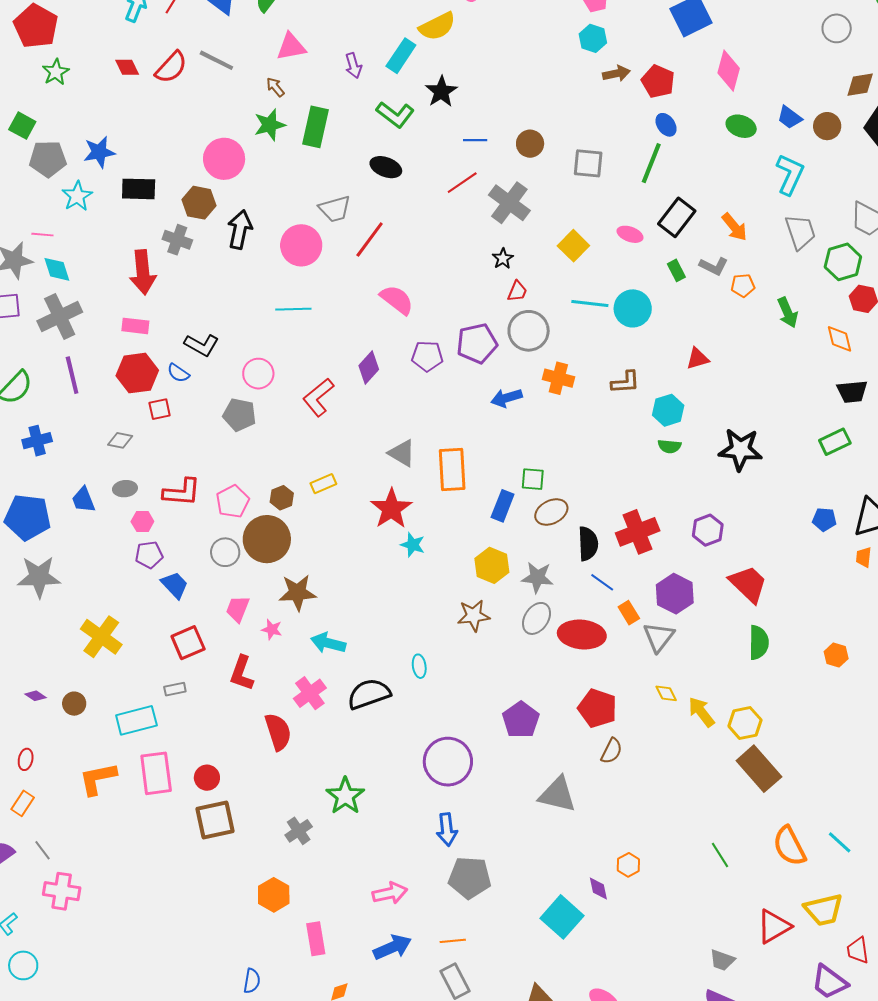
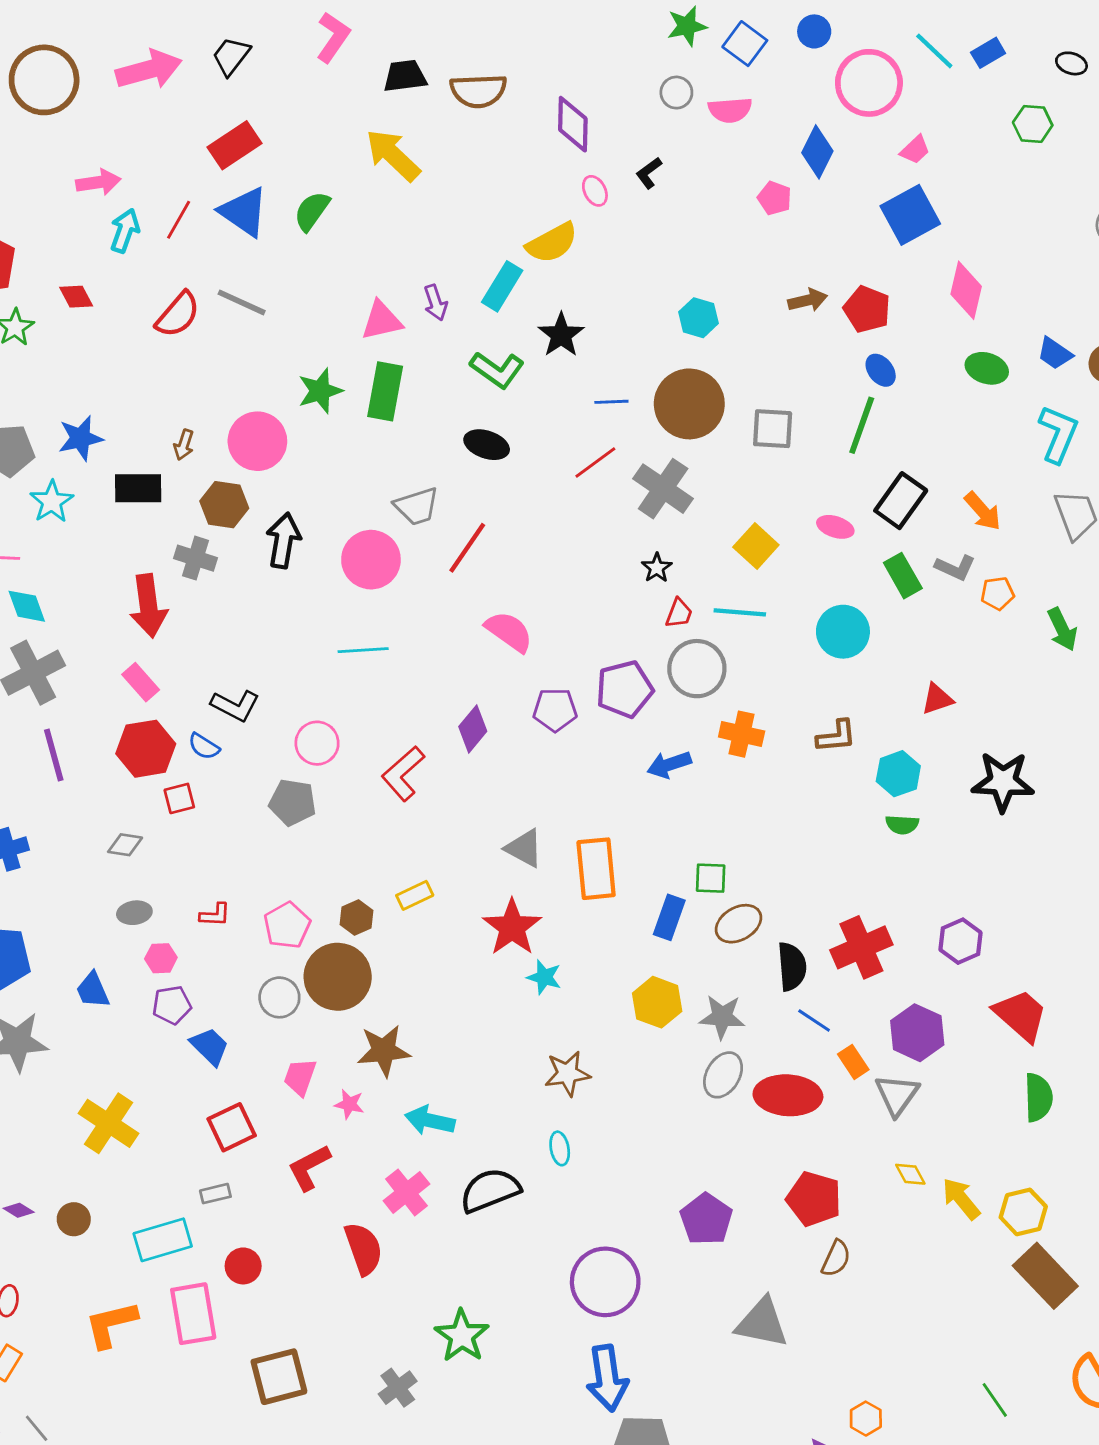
cyan hexagon: (593, 38) -> (699, 318), moved
pink triangle: (291, 47) -> (382, 321), moved
red diamond: (127, 67) -> (76, 297), moved
brown arrow: (275, 87) -> (184, 445), moved, turned -120
brown circle: (530, 144) -> (689, 404), size x1.8
green rectangle: (676, 270) -> (903, 576), size x1.4
cyan line: (590, 304) -> (740, 612), moved
pink rectangle: (135, 326) -> (141, 682), turned 44
black star: (740, 449) -> (1003, 782), moved
red L-shape: (182, 492) -> (215, 915), size x0.6
blue trapezoid: (83, 500) -> (93, 990), moved
brown star: (474, 616) -> (567, 1074), moved
red L-shape: (242, 673) -> (309, 1168), turned 45
red circle: (207, 778) -> (243, 1266), moved
blue arrow: (447, 830) -> (607, 1378), size x1.4

